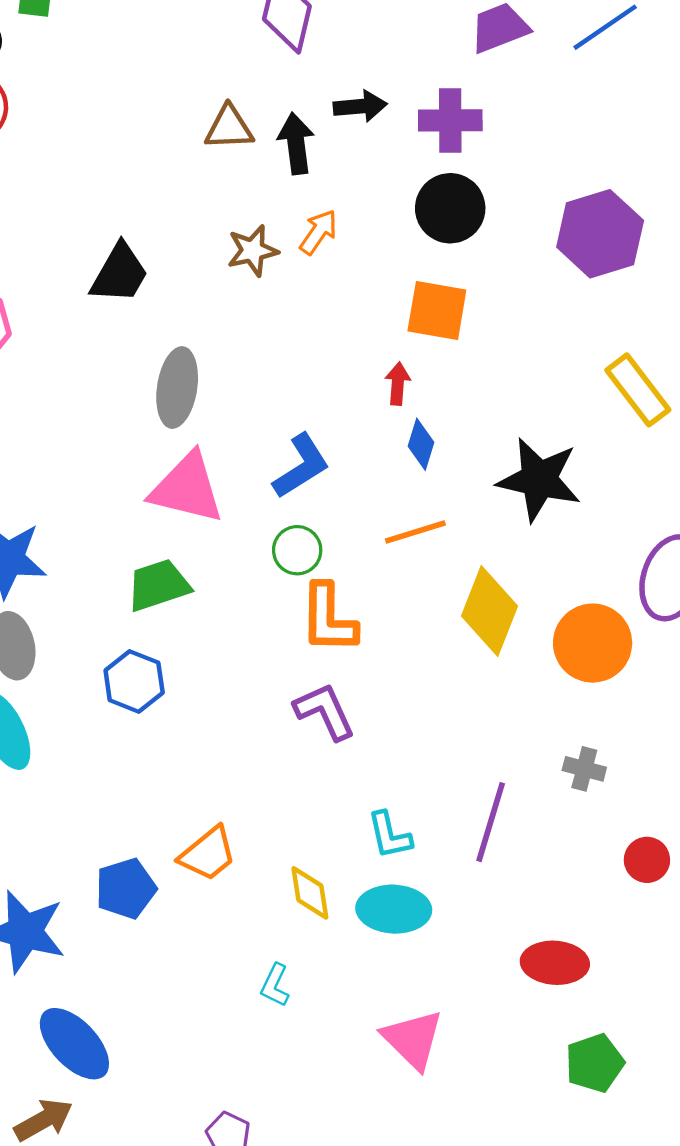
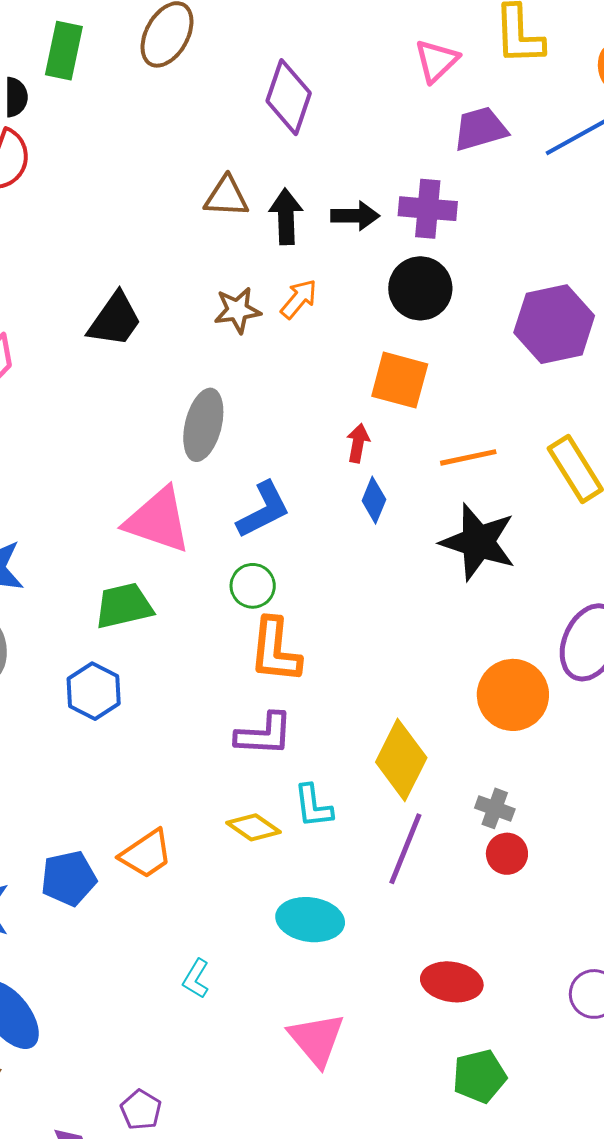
black arrow: (360, 106) -> (355, 216), moved
gray ellipse: (177, 388) -> (203, 425), moved
orange line: (415, 532) -> (468, 457), moved
yellow diamond: (489, 611) -> (401, 760), moved
purple L-shape: (325, 711) -> (264, 734), turned 112
cyan L-shape: (389, 835) -> (313, 806), moved
red circle: (647, 860) -> (507, 854), moved
yellow diamond: (310, 893) -> (254, 827), moved, turned -52

